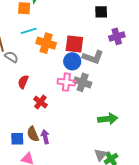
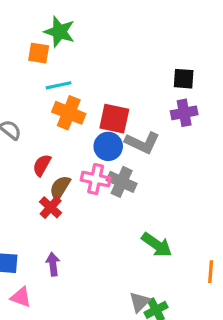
black square: (101, 12) -> (184, 79), moved
cyan line: (29, 31) -> (59, 85), moved
red semicircle: (23, 82) -> (42, 165), moved
green arrow: (108, 119) -> (157, 245), turned 36
brown semicircle: (33, 134) -> (60, 188), moved, turned 49

